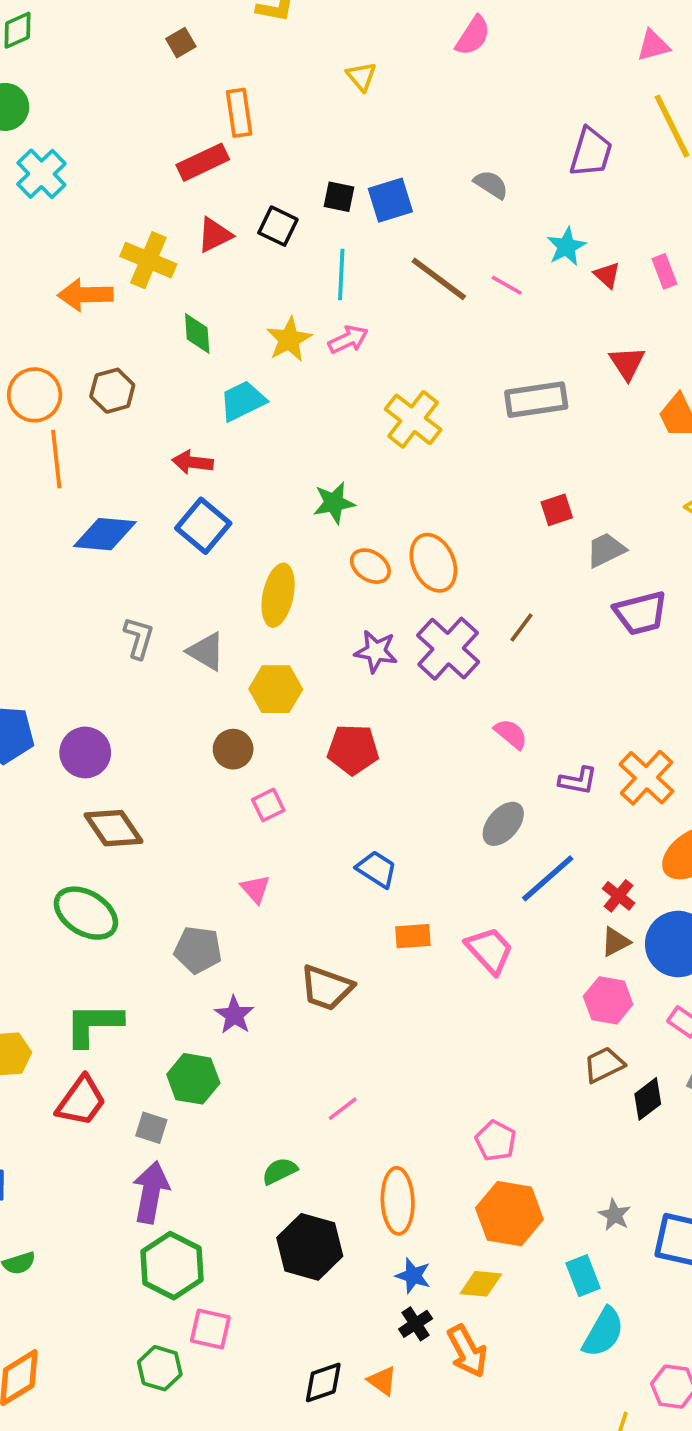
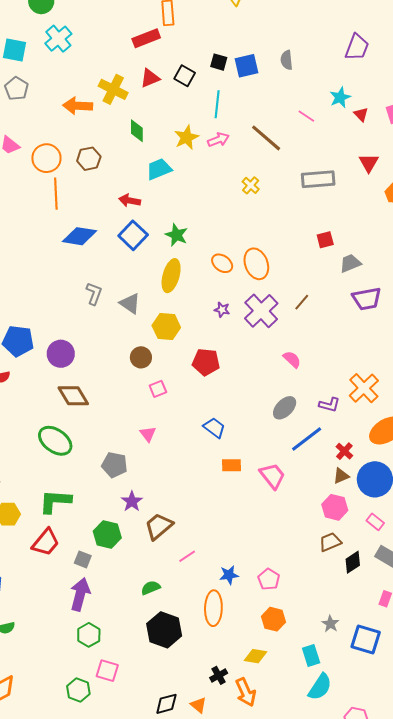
gray semicircle: (491, 184) -> (287, 60), moved, turned -132
brown line: (439, 279) -> (266, 138), moved
yellow cross: (413, 419) -> (251, 185), size x0.6
green star: (334, 503) -> (176, 235), moved, turned 30
purple star: (376, 651) -> (222, 310), size x0.7
purple L-shape: (578, 781) -> (329, 405), moved
brown trapezoid: (327, 988) -> (159, 526), moved, turned 116
orange hexagon: (509, 1214) -> (274, 619), size x0.7
green hexagon: (172, 1266) -> (89, 635), size x0.7
blue star: (413, 1276) -> (229, 575), moved, turned -30

